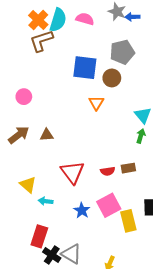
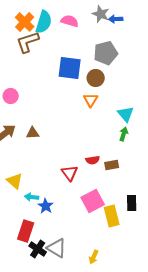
orange triangle: (96, 103) -> (91, 100), moved
red semicircle: (108, 171) -> (93, 160), moved
red triangle: (72, 172) -> (70, 173), moved, size x0.7
blue star: (82, 210) -> (46, 206), moved

